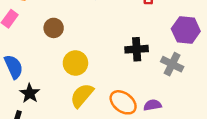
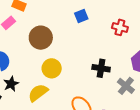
brown circle: (54, 28) -> (41, 38), size x1.5
yellow semicircle: (82, 95) -> (38, 93), moved

